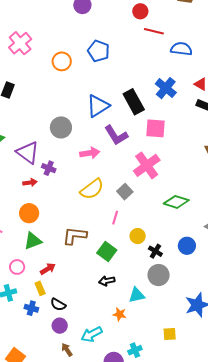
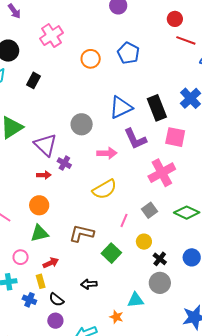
gray square: (125, 192) -> (150, 210), moved
black arrow: (107, 281) -> (89, 284), moved

